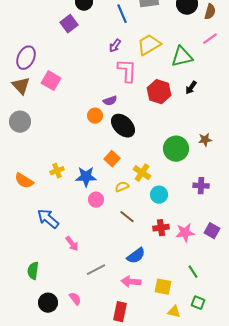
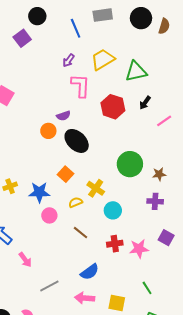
pink line: (210, 39) -> (164, 121), moved
brown star: (205, 140) -> (159, 174), moved
purple square: (212, 231) -> (166, 238), moved

